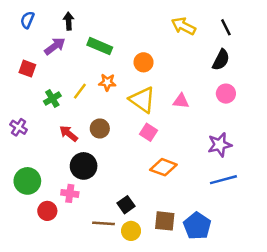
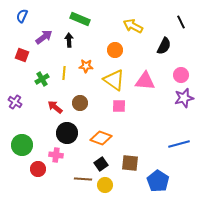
black arrow: (69, 21) -> (69, 40), moved
yellow arrow: (183, 26) -> (133, 26), moved
green rectangle: (100, 46) -> (80, 19), moved
black semicircle: (221, 60) -> (164, 46), moved
yellow line: (80, 91) -> (64, 73), turned -32
pink triangle: (181, 101) -> (145, 81), size x1.5
pink square: (148, 132) -> (119, 106), turned -32
purple star: (220, 145) -> (184, 98), moved
orange diamond: (163, 167) -> (101, 138), moved
brown square: (165, 221) -> (130, 163), moved

